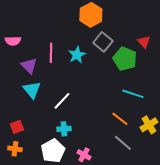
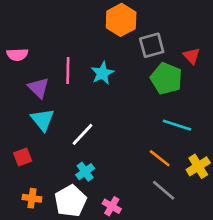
gray square: (103, 42) -> (152, 45), moved, turned 36
red square: (17, 127) -> (23, 157), moved
cyan cross: (64, 129) -> (85, 172), turned -32
orange cross: (15, 149) -> (32, 198), moved

